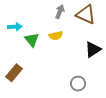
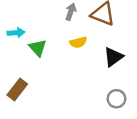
yellow semicircle: (56, 36) -> (78, 42), moved
gray circle: (78, 84) -> (116, 99), moved

